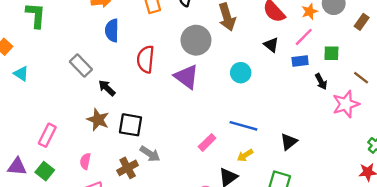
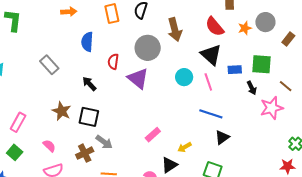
blue semicircle: (112, 30) -> (87, 42), moved
pink line: (304, 37) -> (208, 82), moved, turned -66
black triangle: (271, 45) -> (211, 55), size x1.6
green square: (331, 53) -> (262, 64), size x1.5
red semicircle: (146, 59) -> (113, 62), moved, size x0.7
black arrow: (107, 88) -> (89, 84), moved
blue line: (243, 126) -> (211, 114), moved
pink semicircle: (85, 161) -> (49, 146), turned 120

